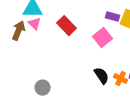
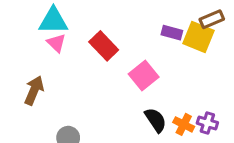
brown arrow: (19, 31) -> (34, 90), moved
pink square: (103, 38) -> (144, 76), moved

